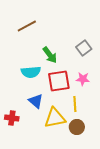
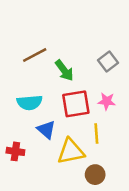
brown line: (27, 26) -> (35, 55), moved
cyan semicircle: (31, 72) -> (30, 103), moved
brown circle: (77, 127) -> (95, 175), moved

